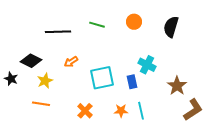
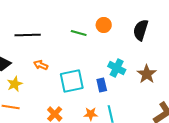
green line: (97, 25) -> (79, 33), moved
orange arrow: (71, 62) -> (41, 65), turned 56
brown star: (177, 86) -> (147, 74), moved

